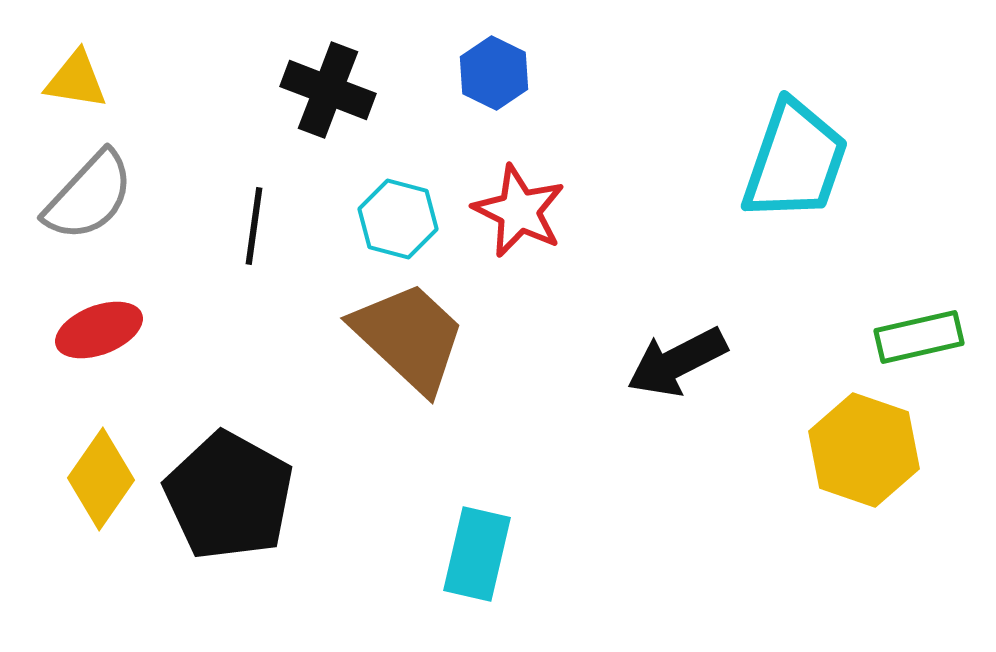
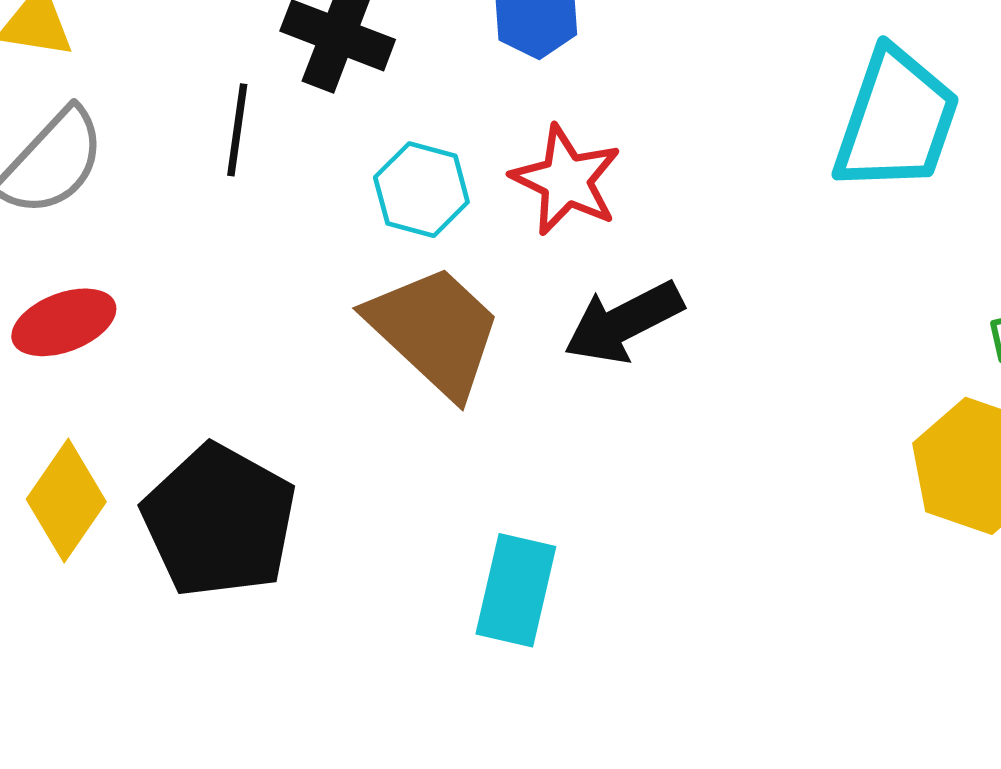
black line: (254, 226) -> (237, 130), moved
black arrow: (677, 362) -> (624, 322), moved

